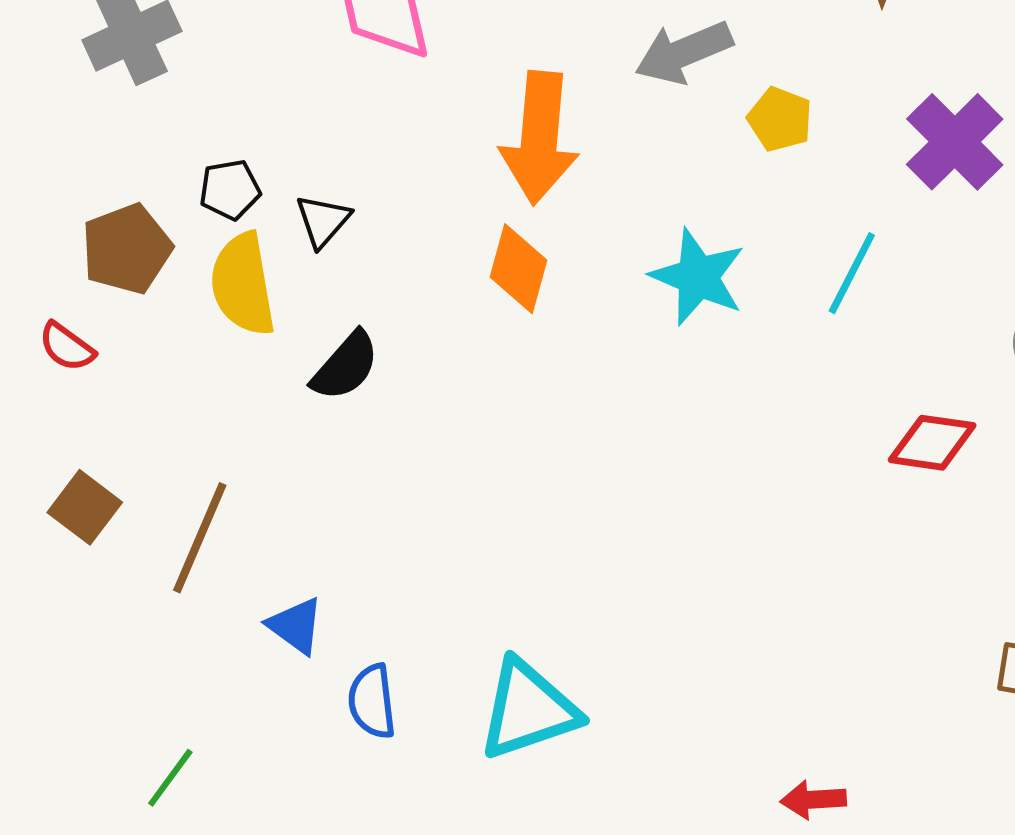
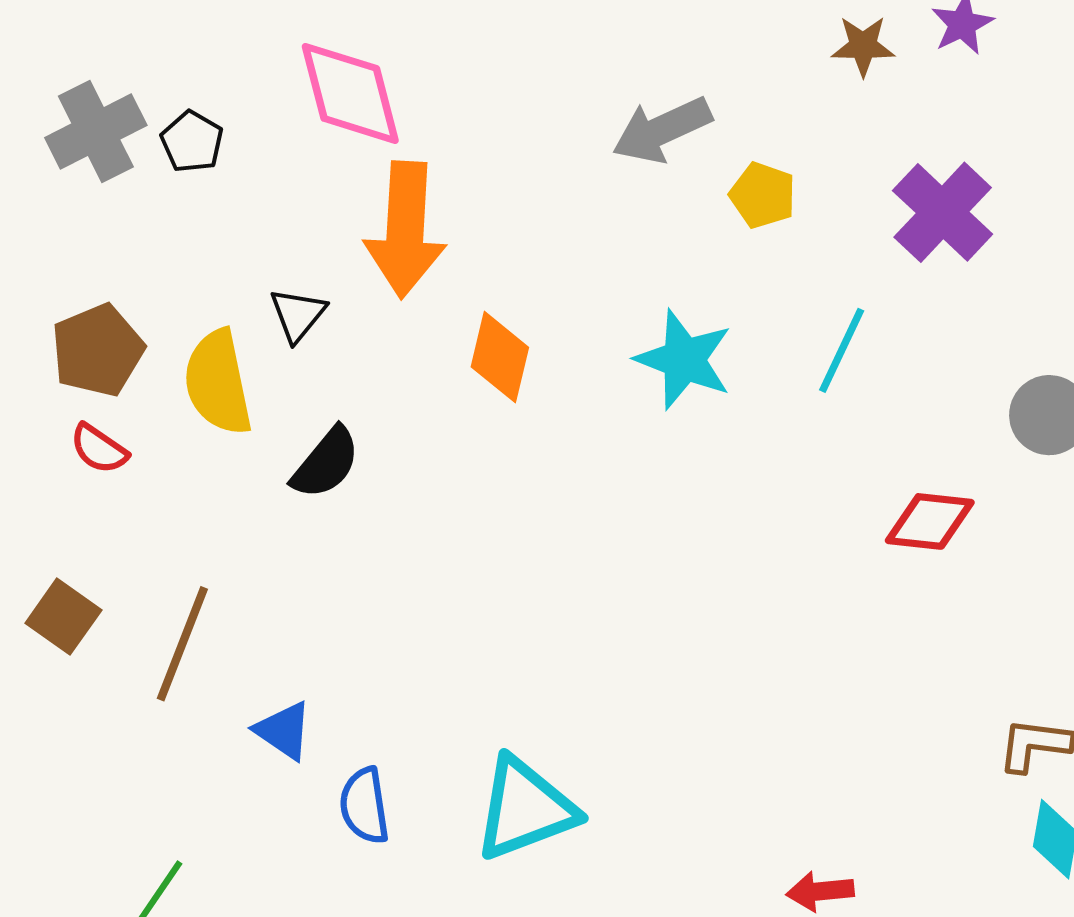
orange arrow: (539, 138) -> (405, 230), moved
black pentagon: (230, 190) -> (192, 142), moved, turned -30
red semicircle: (67, 347) -> (99, 449), moved

